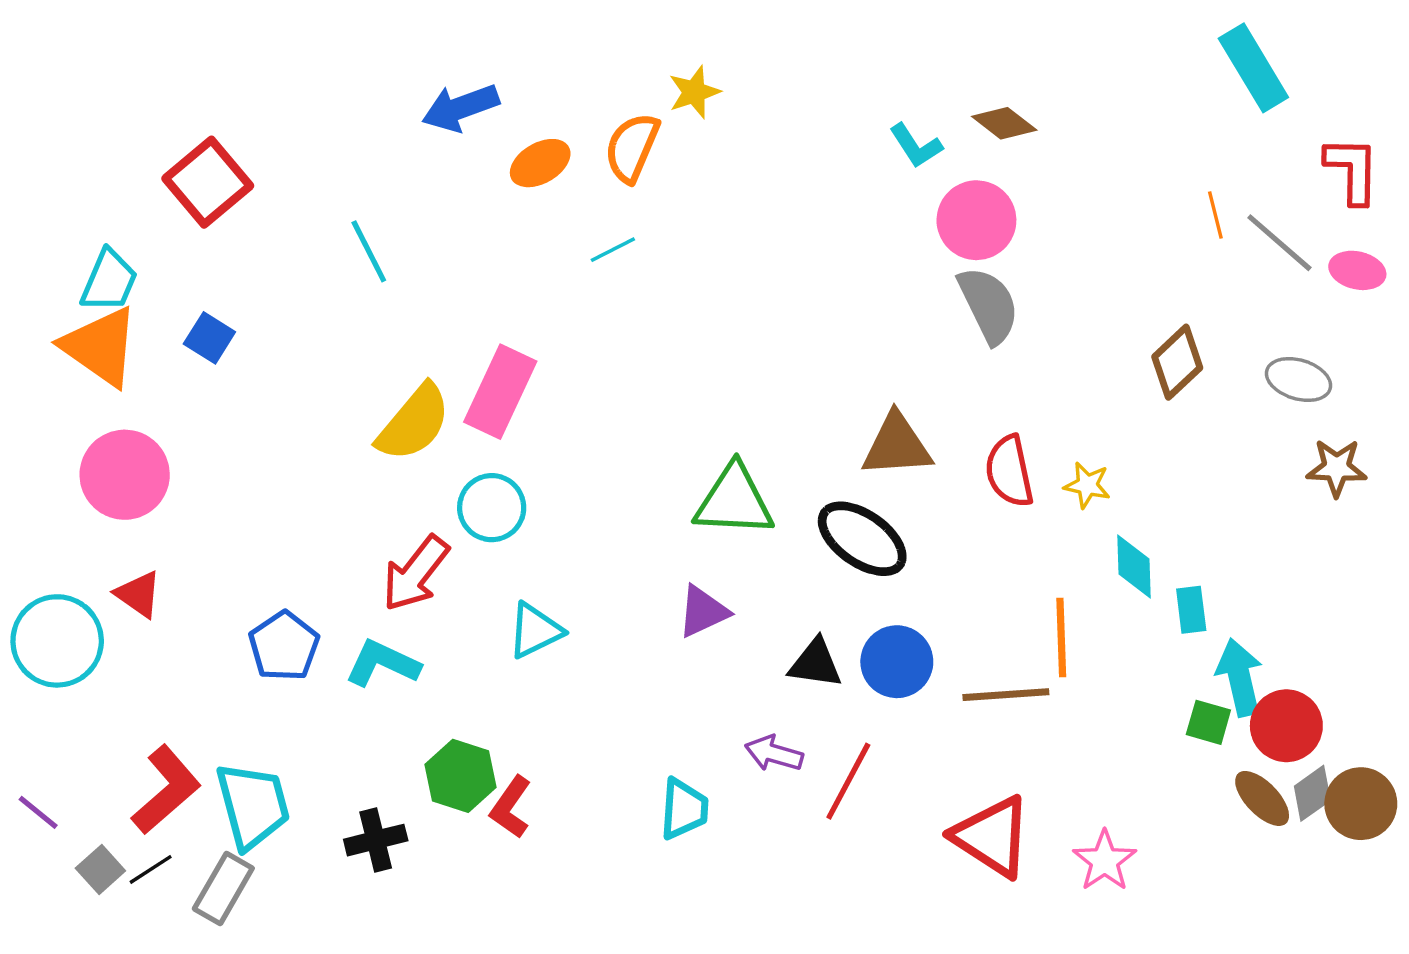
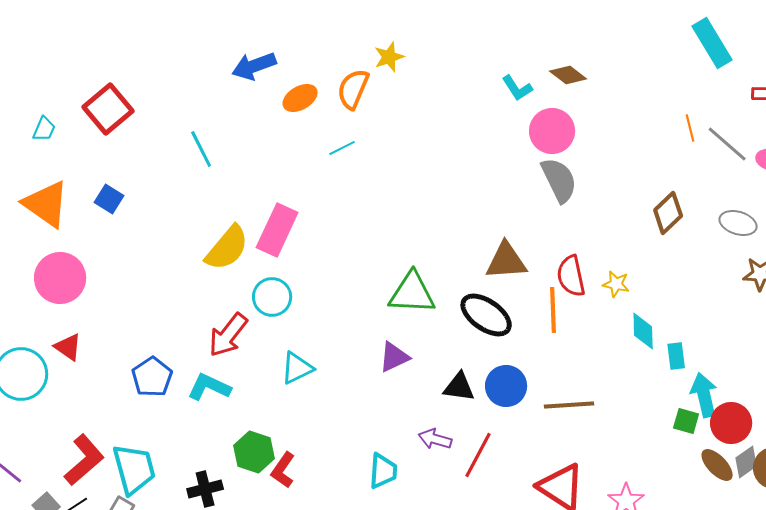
cyan trapezoid: (109, 281) -> (44, 129), moved, size x0.7
orange line: (1061, 637) -> (553, 310), moved

